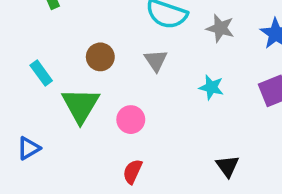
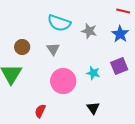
cyan star: (211, 87) -> (93, 73), moved
pink circle: (131, 120) -> (63, 81), moved, size x1.6

